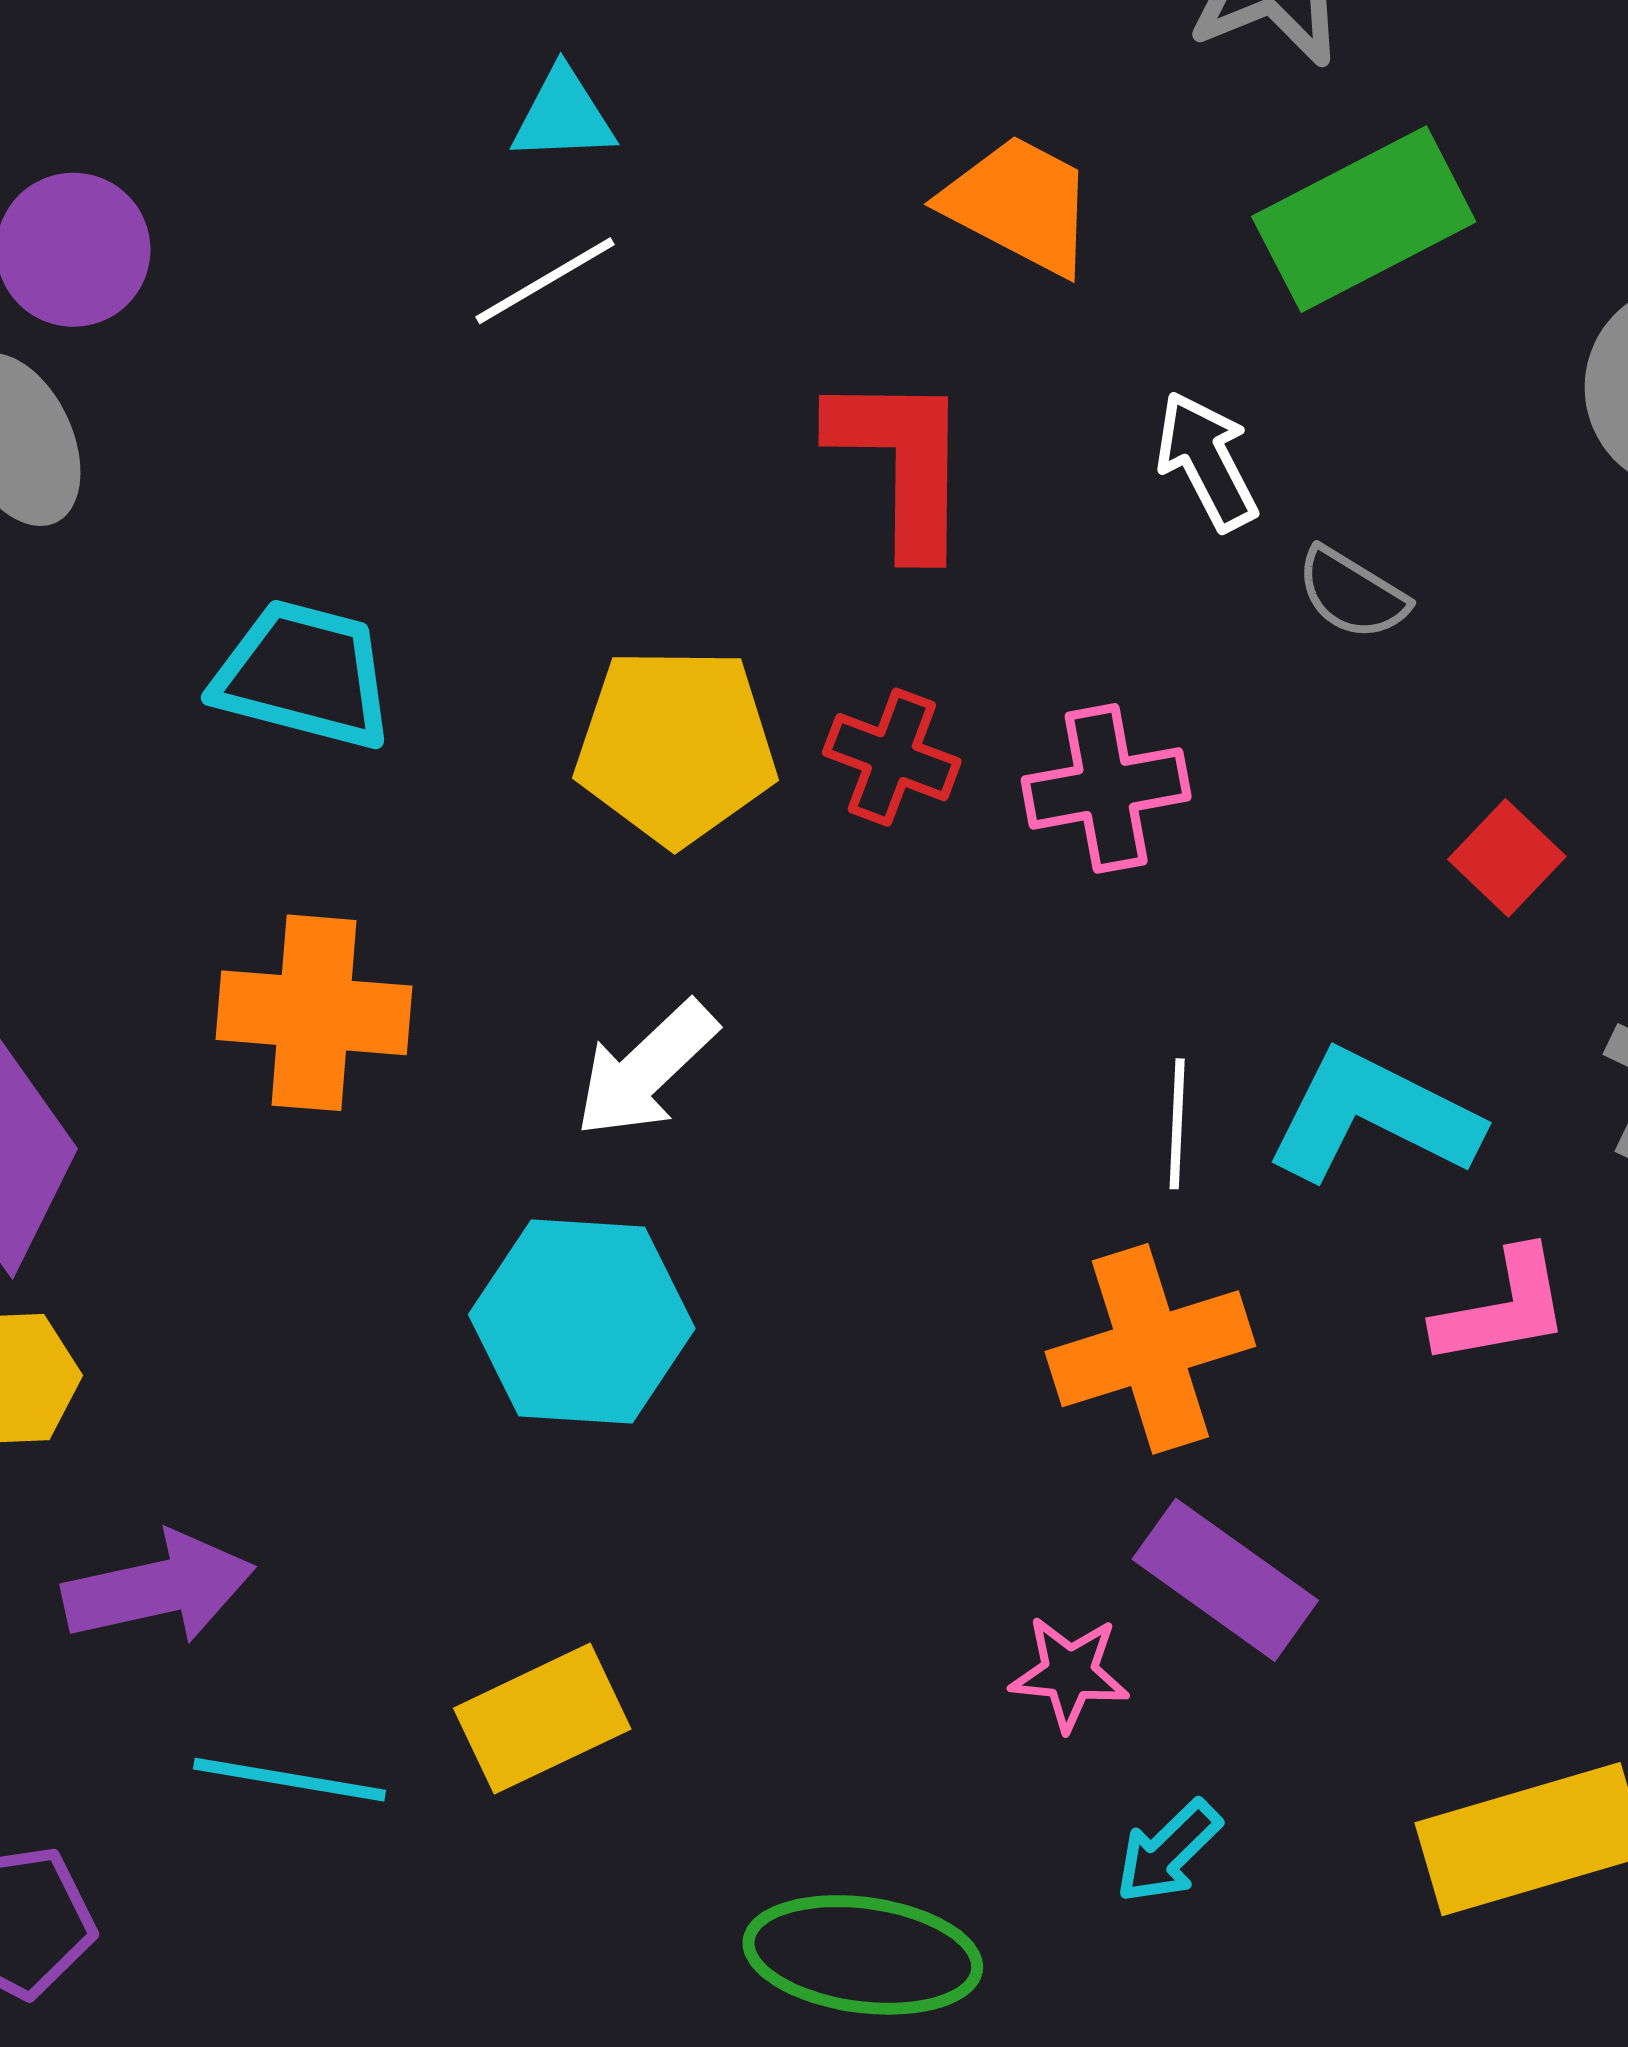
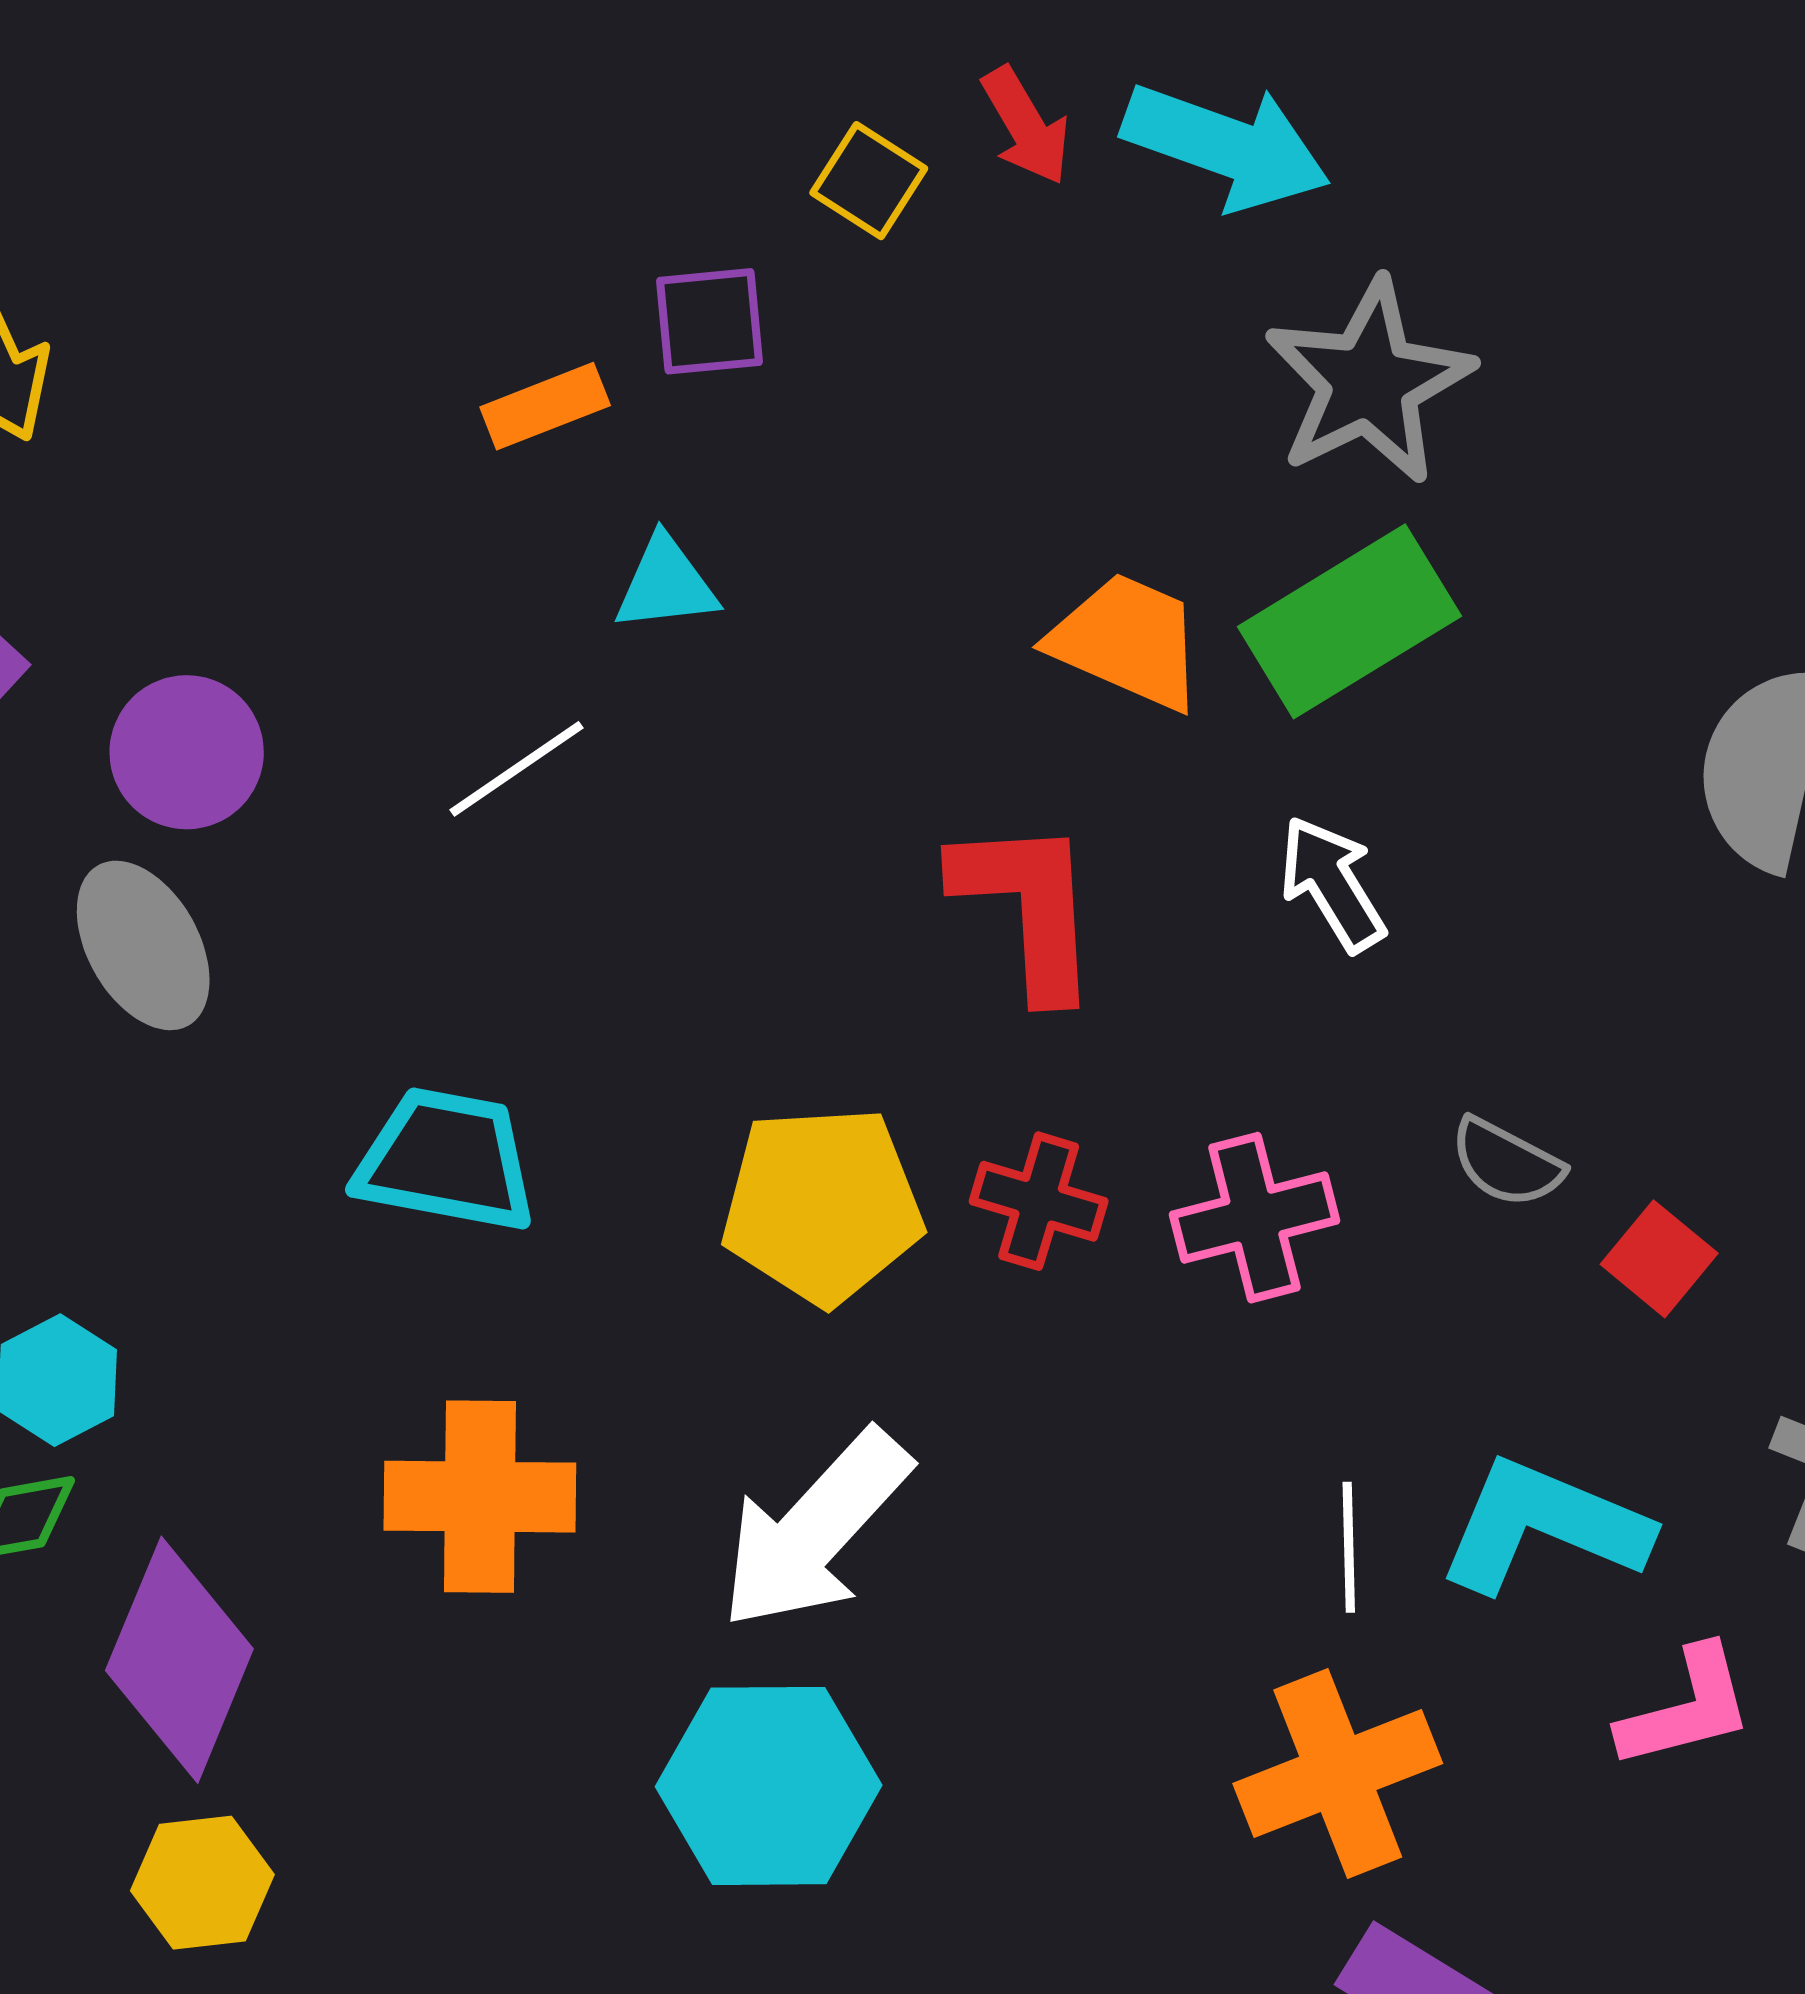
green rectangle: (1364, 219) -> (1349, 621), moved
white line: (545, 281) -> (517, 769), moved
gray semicircle: (1352, 594) -> (1506, 1163), moved
white arrow: (646, 1069) -> (815, 1530), size x1.4

